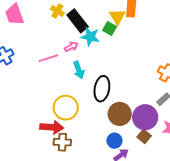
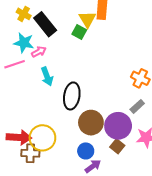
cyan star: (90, 37) -> (24, 43), moved
yellow circle: (66, 108) -> (42, 138), moved

